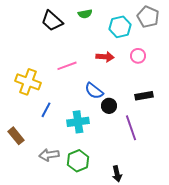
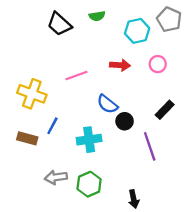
black rectangle: (144, 96) -> (165, 110), turned -36
brown rectangle: (16, 136) -> (27, 138), moved, turned -36

